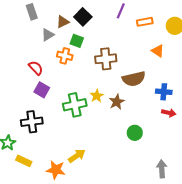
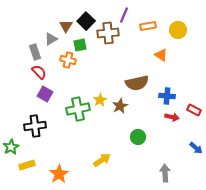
gray rectangle: (32, 12) -> (35, 52), moved
brown triangle: (63, 22) -> (66, 26), turned -32
green square: (77, 41) -> (80, 45), turned -32
brown cross: (106, 59) -> (108, 33), moved
yellow arrow: (77, 156) -> (102, 160), moved
yellow rectangle: (24, 161) -> (27, 165), turned -42
orange star: (56, 170) -> (59, 174), turned 30

